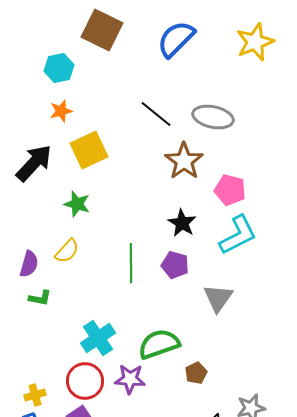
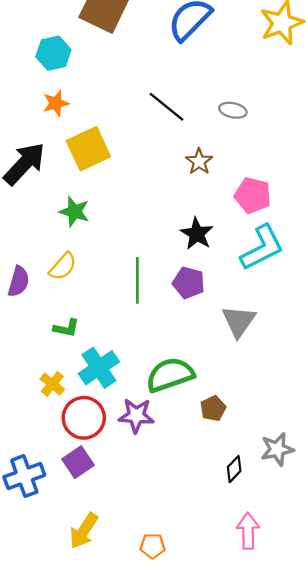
gray ellipse: (213, 117) -> (233, 110), size x0.6
brown star: (184, 161) -> (199, 161), size x0.6
green L-shape: (40, 298) -> (66, 328), moved
yellow cross: (35, 395) -> (52, 384), moved, turned -35

